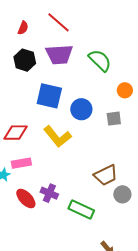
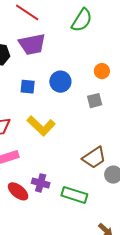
green semicircle: (100, 60) -> (82, 20), moved, turned 85
blue square: (49, 96) -> (28, 87), size x0.6
blue circle: (81, 109) -> (60, 82), moved

